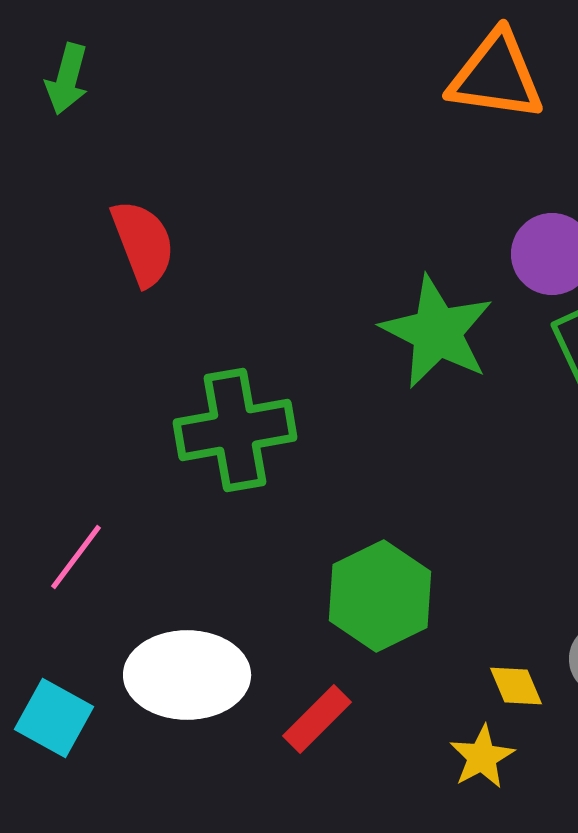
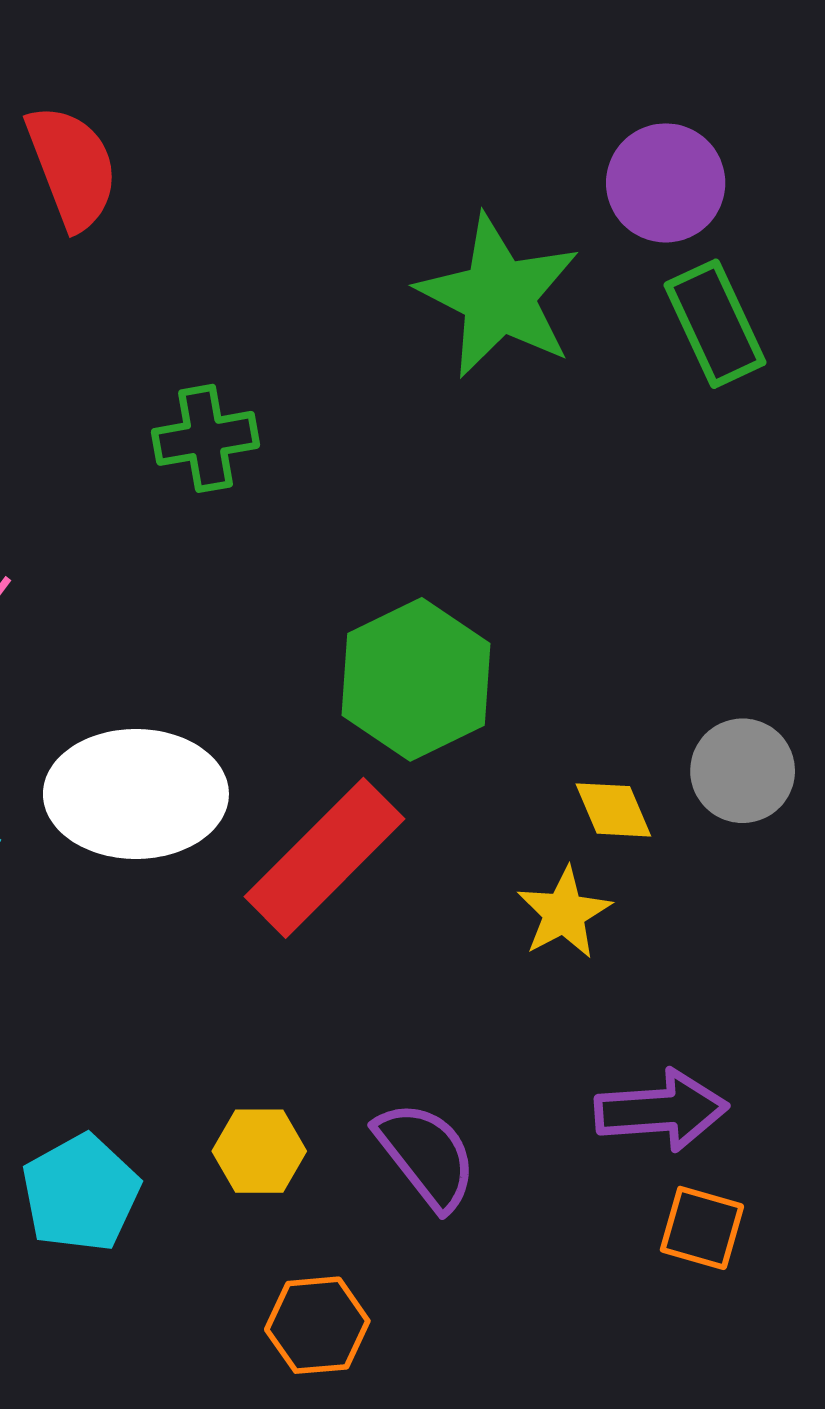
green cross: (235, 430) -> (206, 438), size x0.6
red rectangle: (317, 719) -> (325, 858), size x1.6

